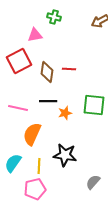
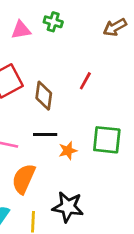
pink triangle: (35, 35) -> (21, 30), moved
red line: (69, 69) -> (85, 81), moved, turned -64

